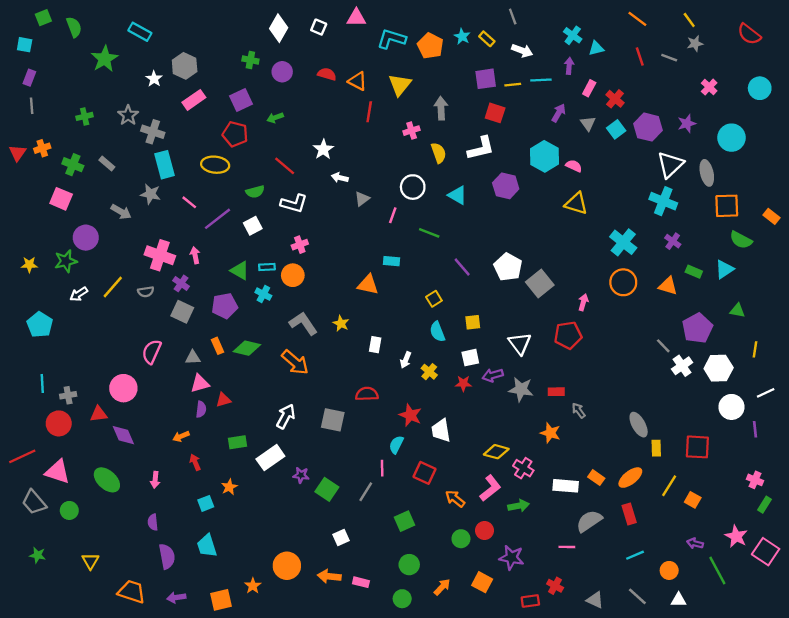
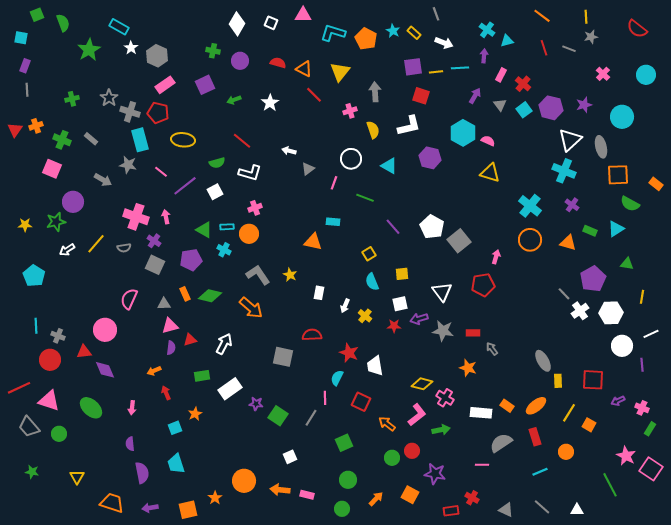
yellow line: (689, 20) -> (586, 17), turned 32
white star: (154, 79) -> (131, 48), moved
red line: (369, 112) -> (314, 95), turned -54
red pentagon: (235, 134) -> (158, 113), moved
white star: (323, 149) -> (270, 103), moved
gray cross: (68, 395) -> (58, 336), turned 32
white arrow: (286, 416) -> (224, 344), moved
purple arrow: (695, 543) -> (618, 401), moved, turned -40
orange circle: (669, 570) -> (566, 452), moved

